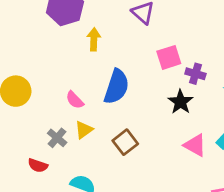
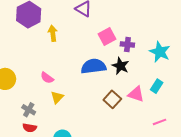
blue semicircle: (116, 87) -> (94, 66), moved, turned -105
gray cross: (57, 138) -> (29, 110), moved
brown square: (125, 142) -> (112, 99), moved

